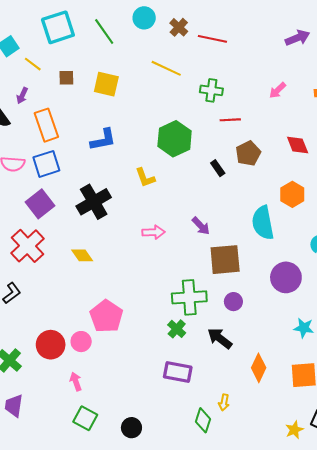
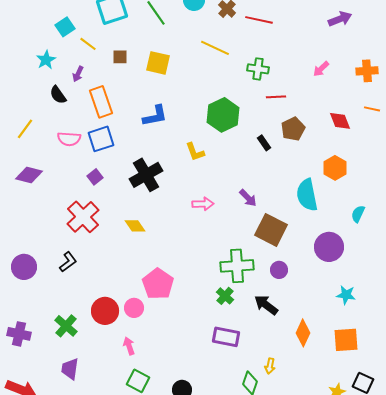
purple square: (40, 204) -> (95, 177), size x0.6
brown square: (225, 260) -> (271, 230), turned 32

